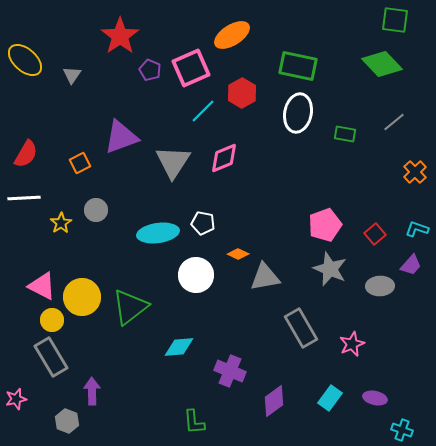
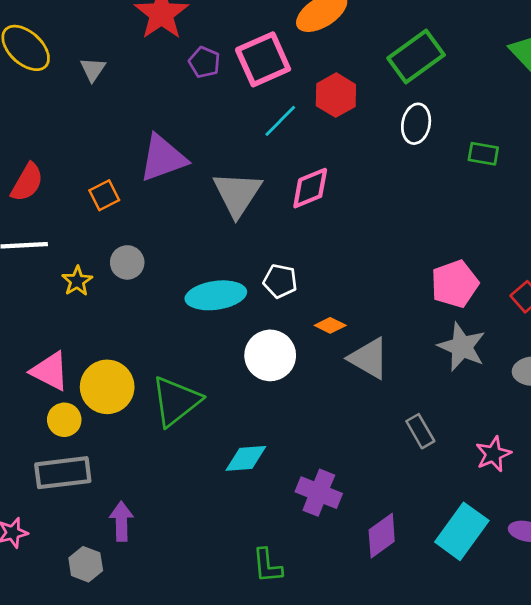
green rectangle: (298, 66) -> (416, 57), turned -48
white ellipse: (298, 113) -> (416, 124), size x0.7
gray triangle: (265, 277) -> (369, 358), turned 40
gray rectangle: (301, 328) -> (420, 431), size x0.6
gray rectangle: (51, 357) -> (63, 473), turned -66
cyan rectangle: (330, 398) -> (462, 531), size x1.5

